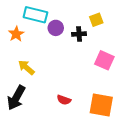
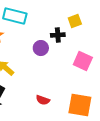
purple circle: (56, 28) -> (41, 48), moved

